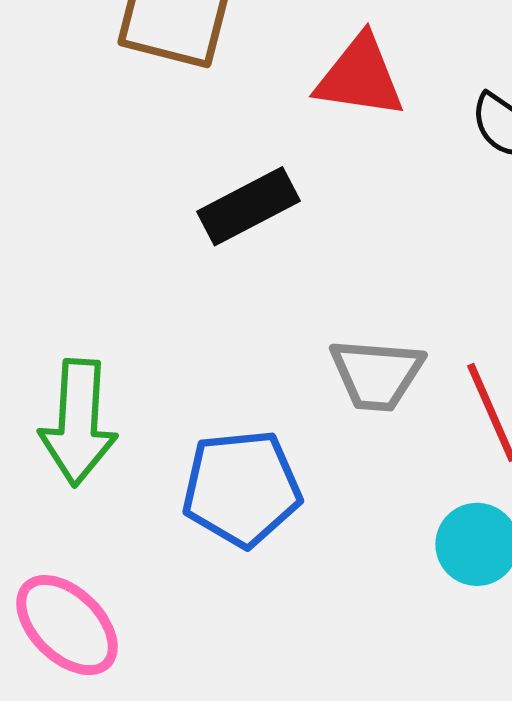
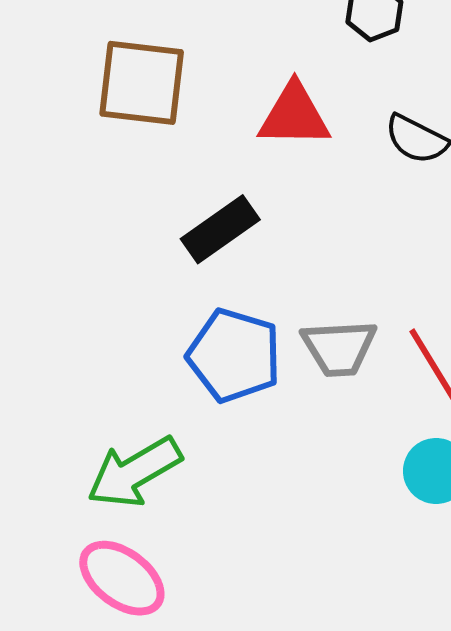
green arrow: (78, 423) -> (134, 472), moved, turned 64
blue pentagon: (242, 488) -> (234, 355), moved, turned 30

